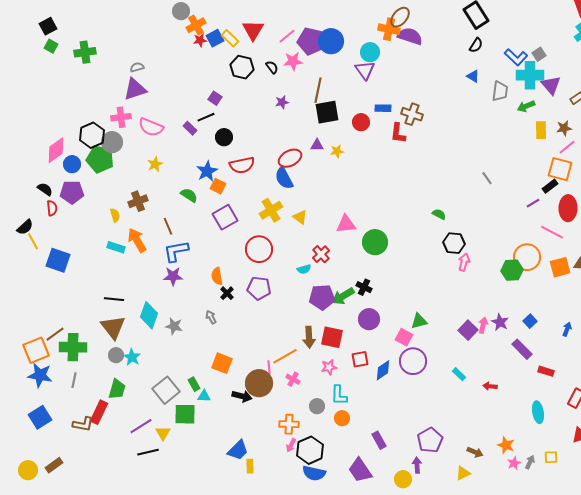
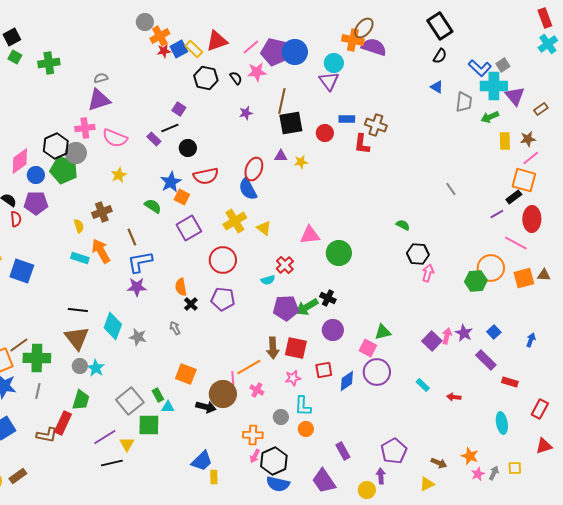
red triangle: (253, 30) -> (217, 41), turned 40
red ellipse: (290, 158) -> (254, 169), turned -40

